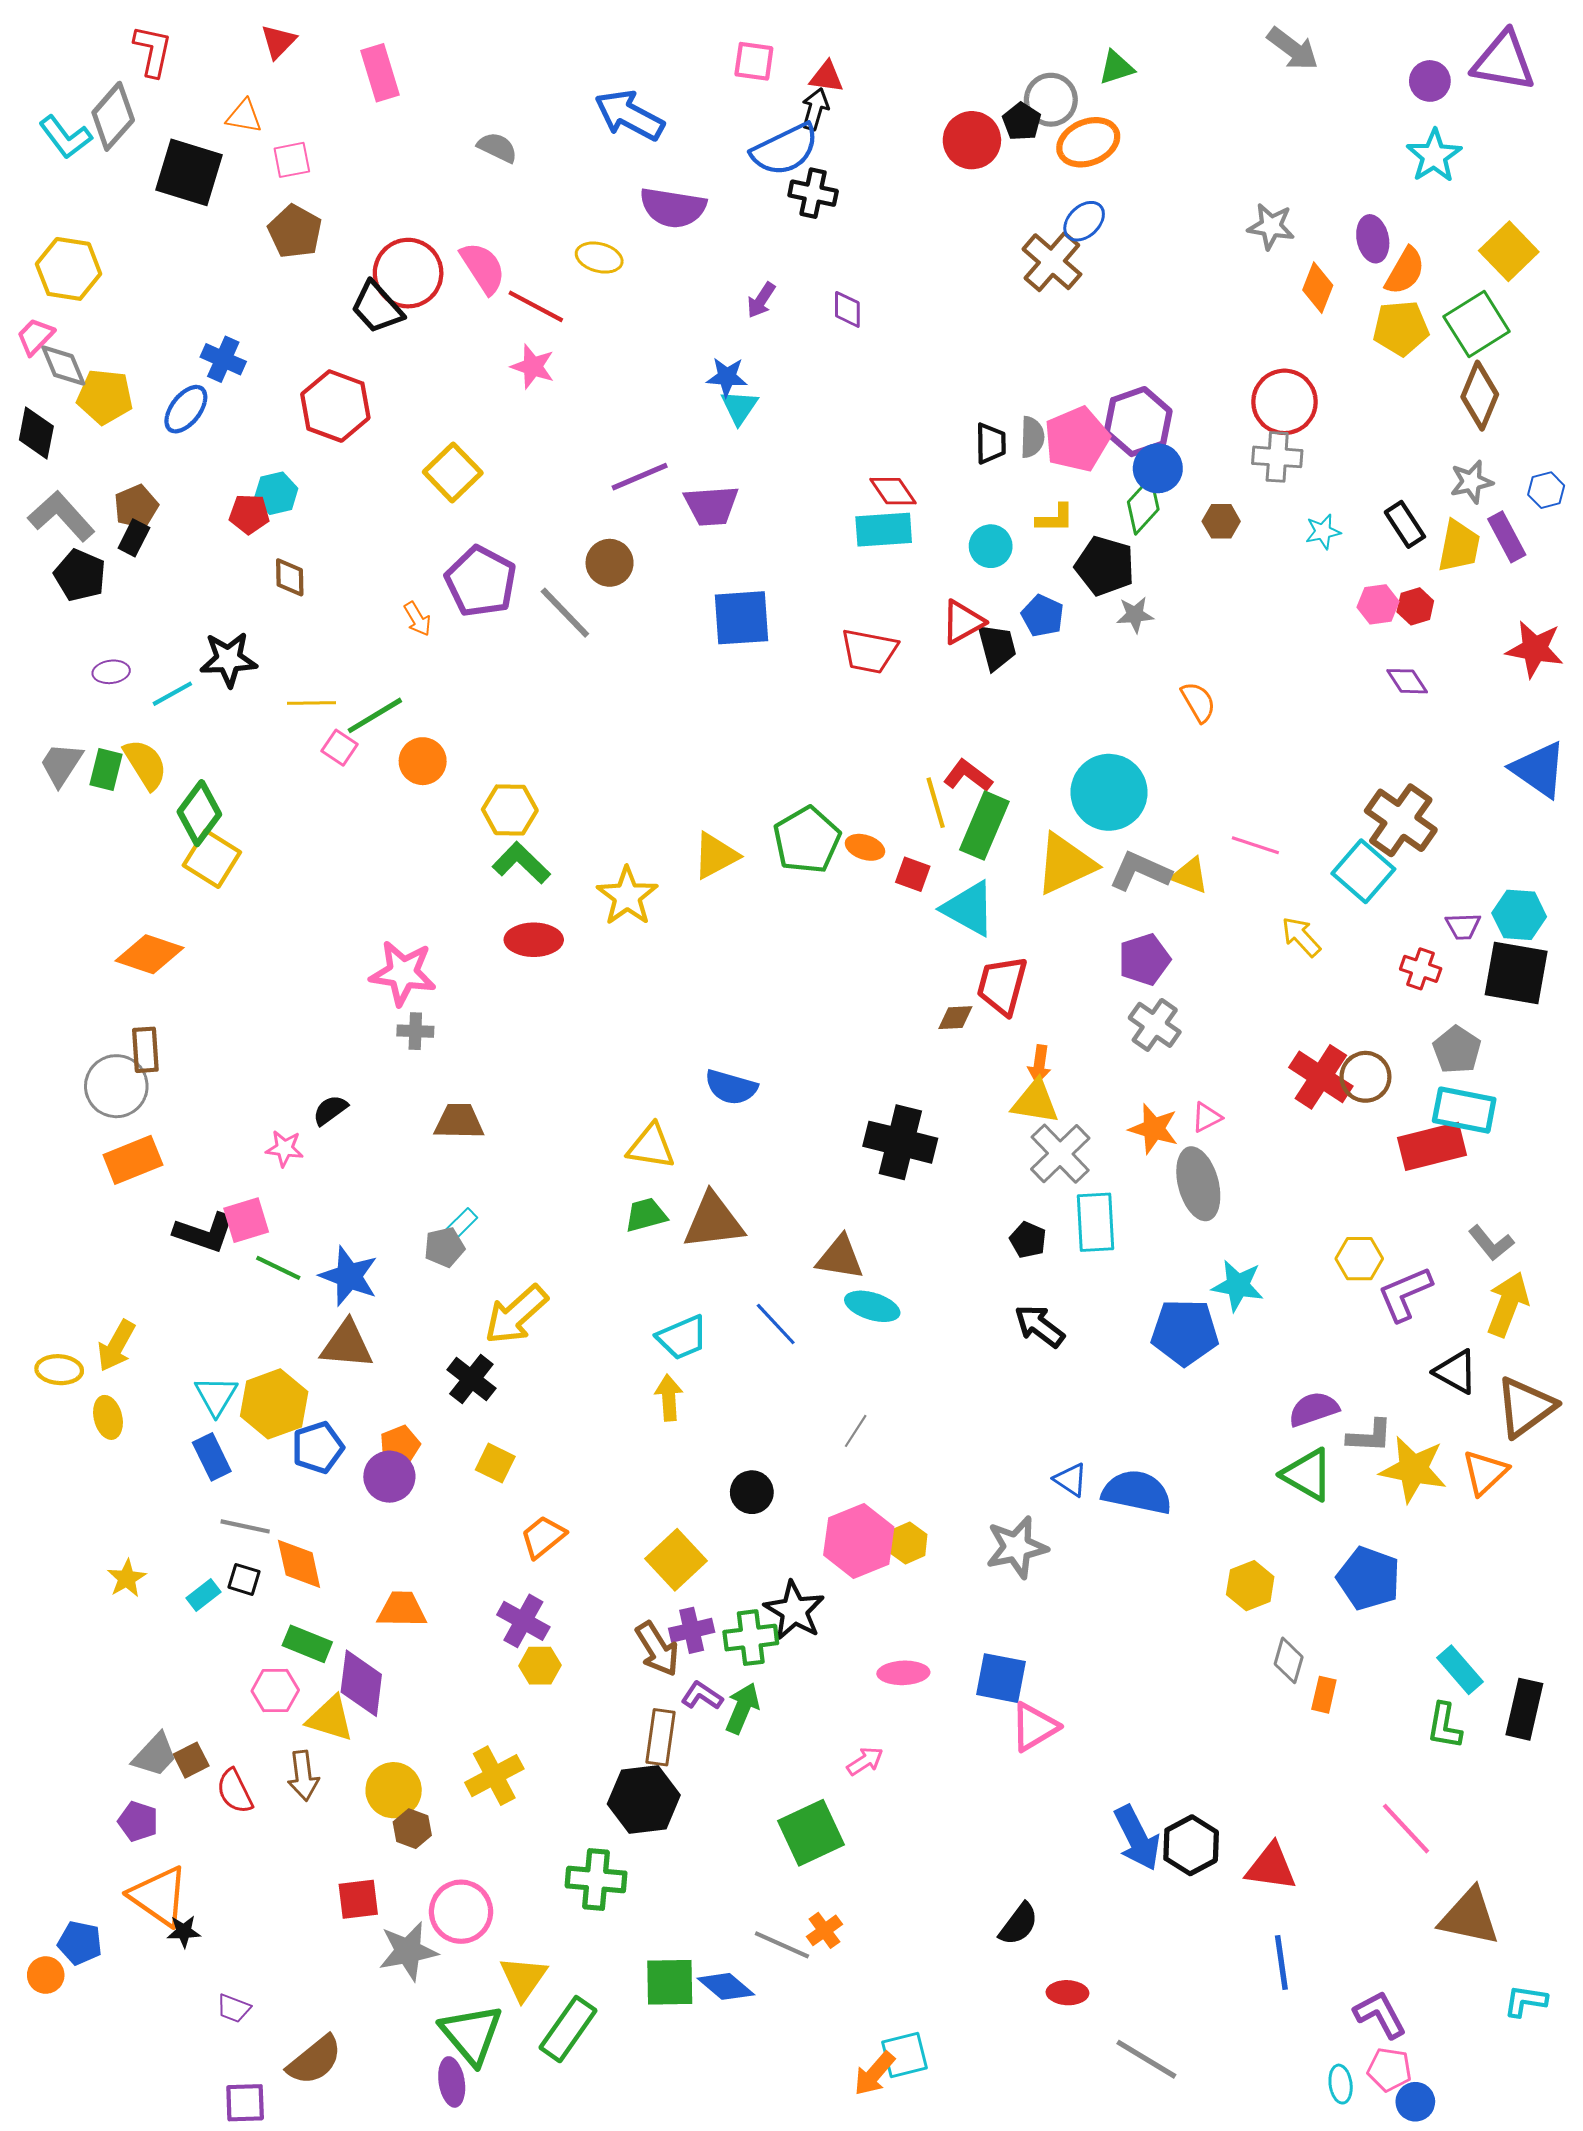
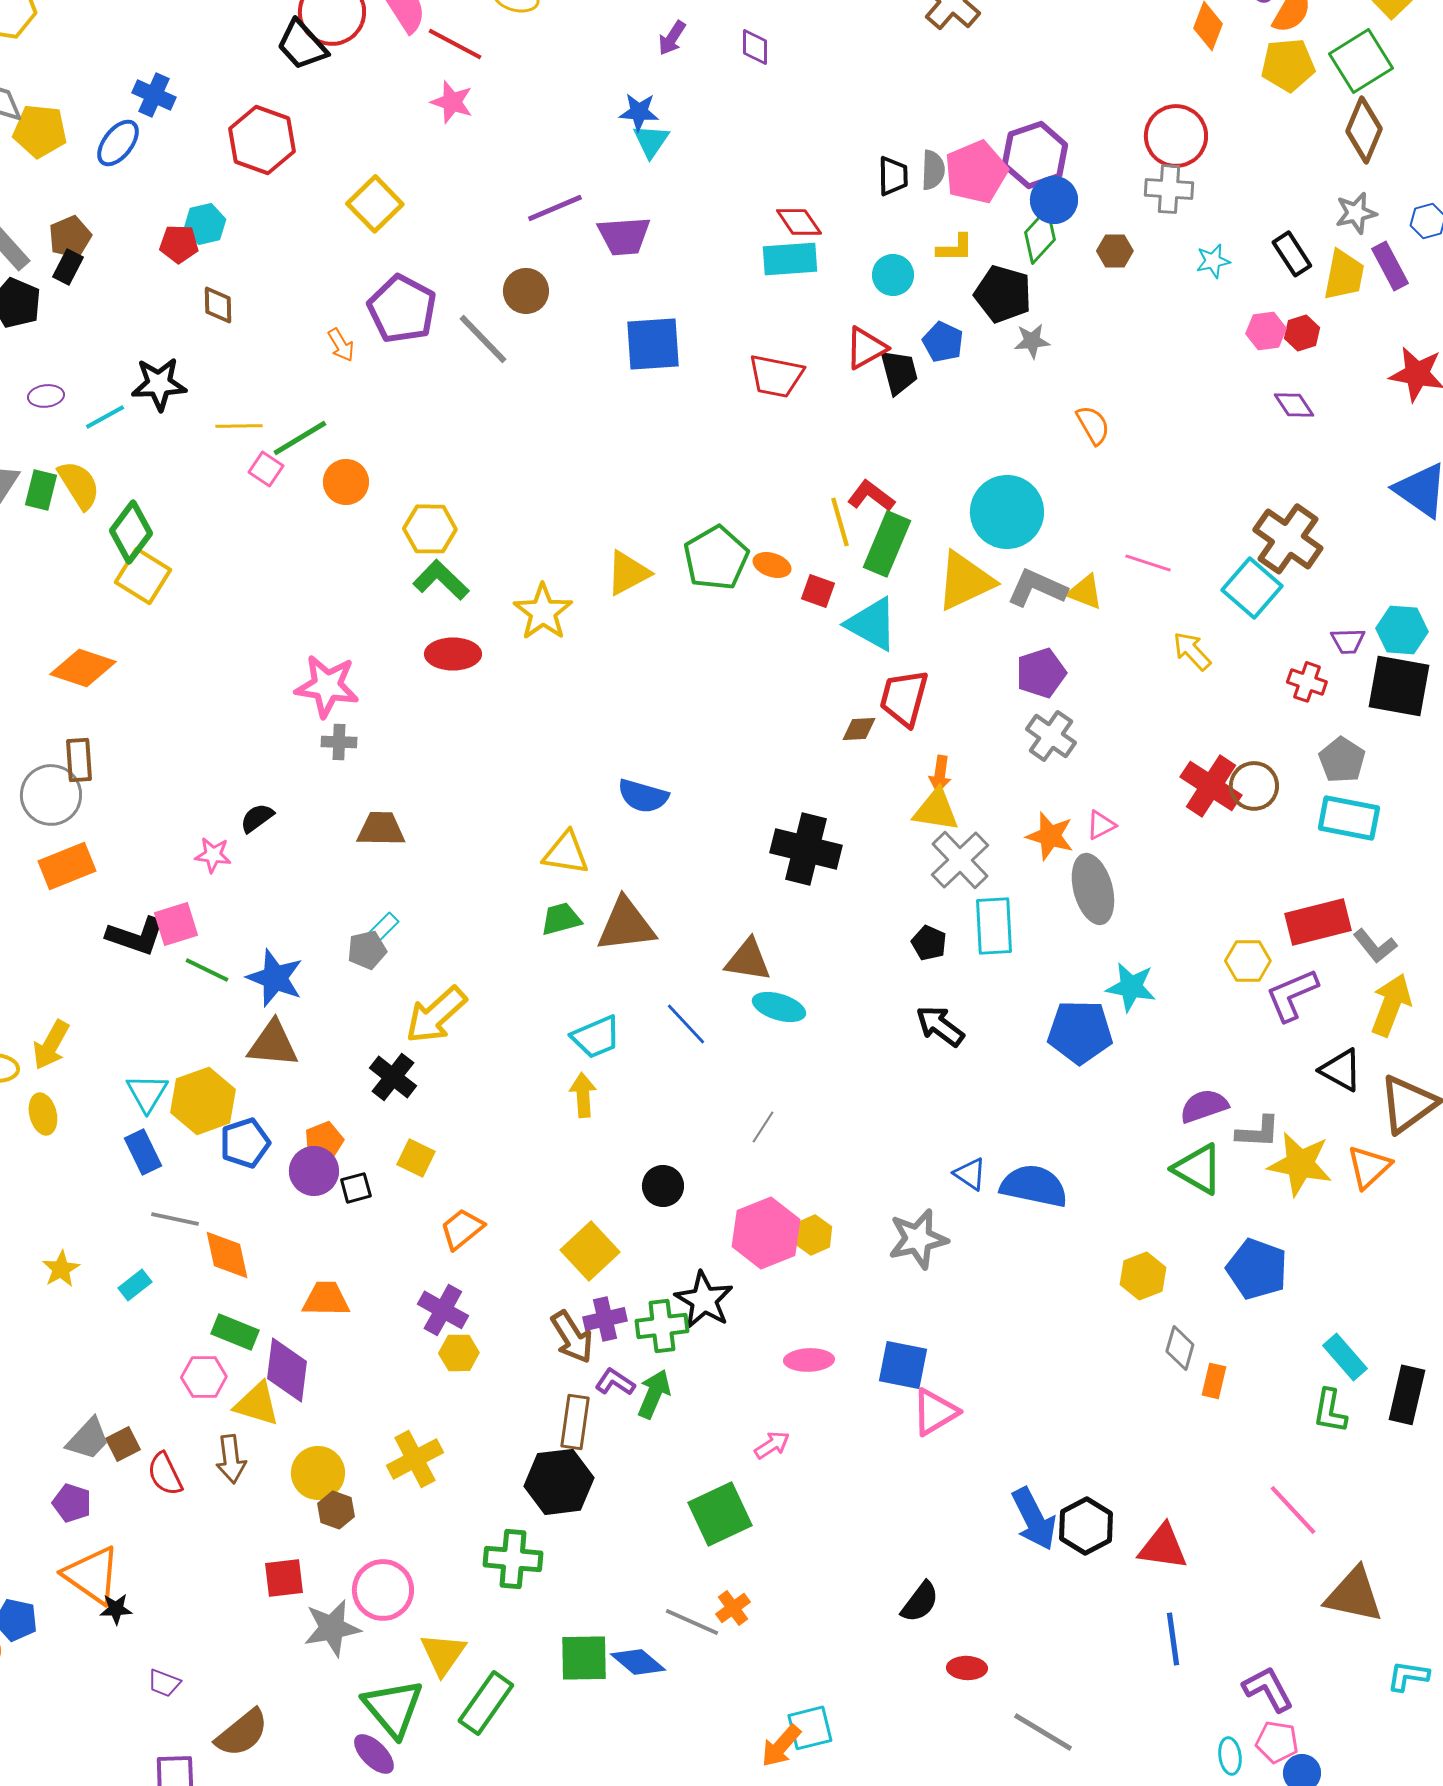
red rectangle: (1432, 1146) -> (1318, 922), moved
black square: (244, 1579) -> (356, 1188), moved, turned -32
purple ellipse: (452, 2082) -> (374, 1754), turned -36

